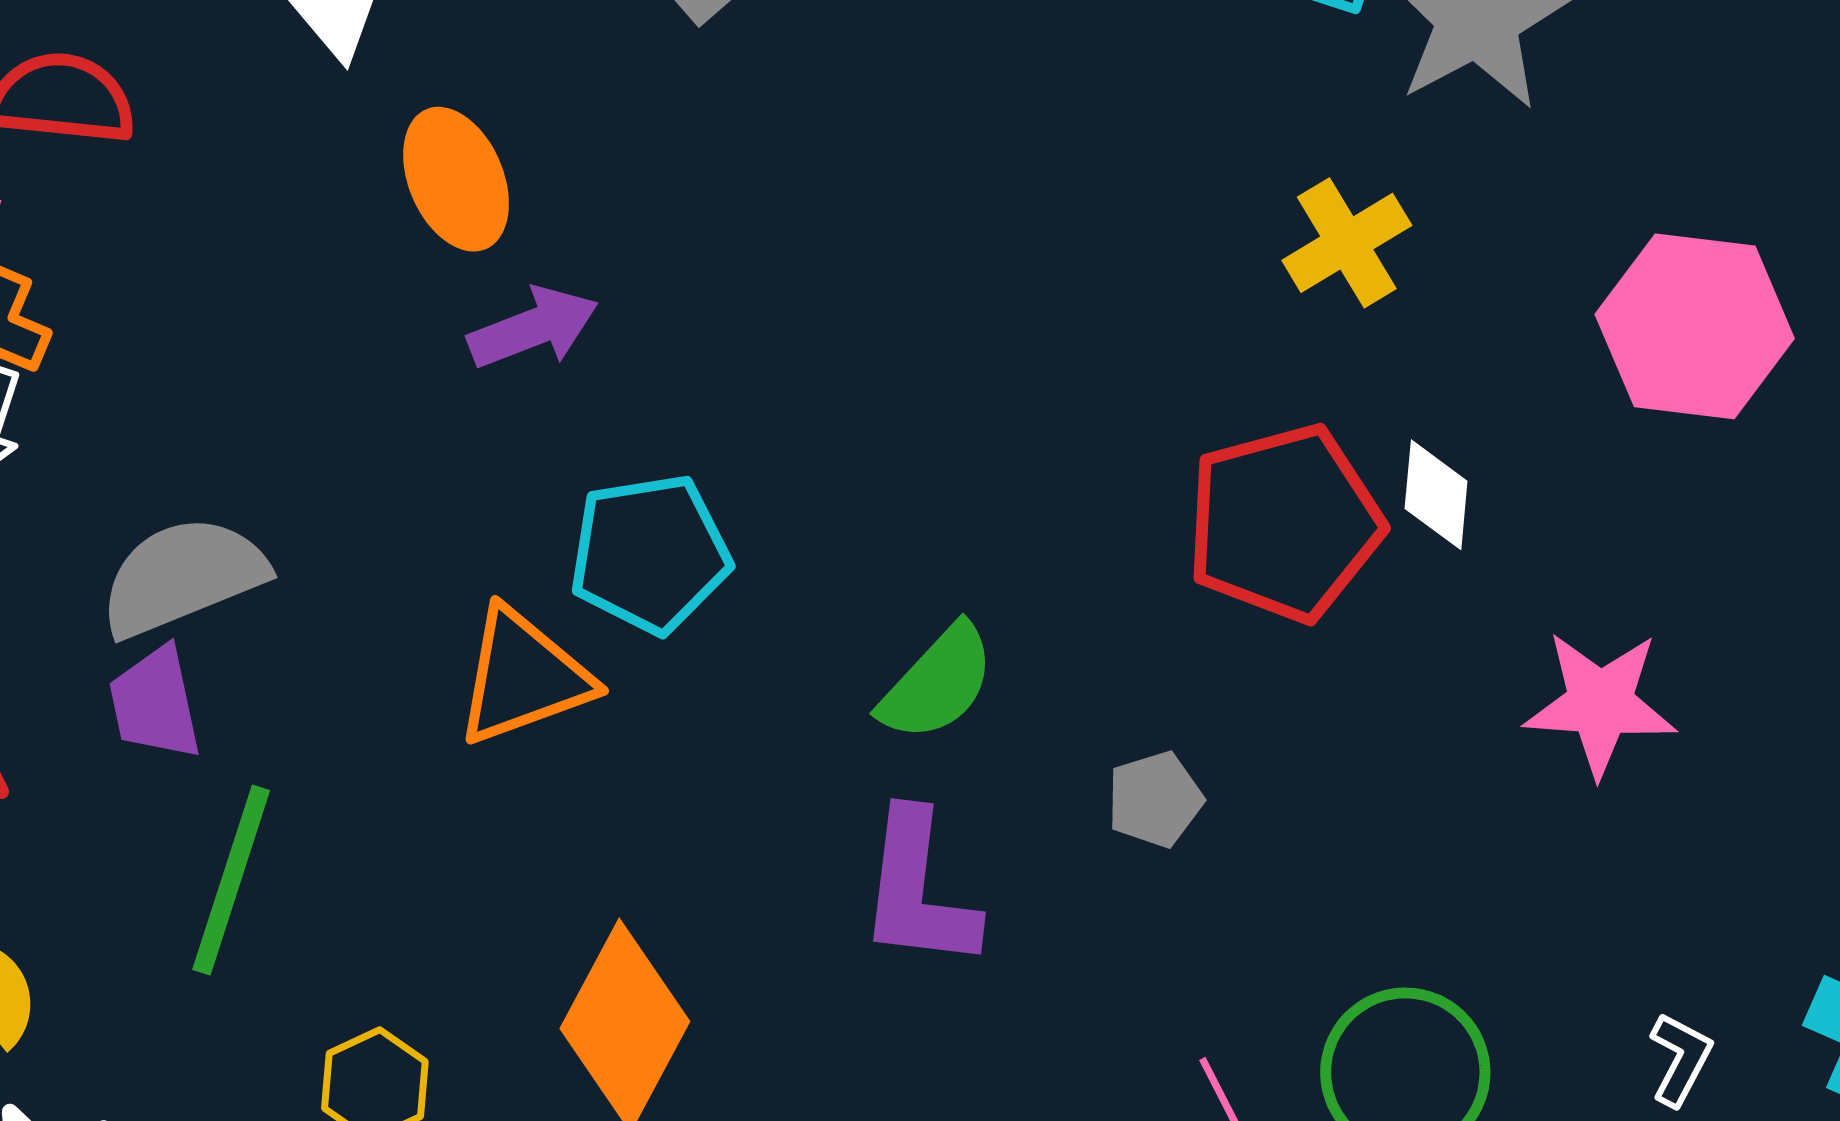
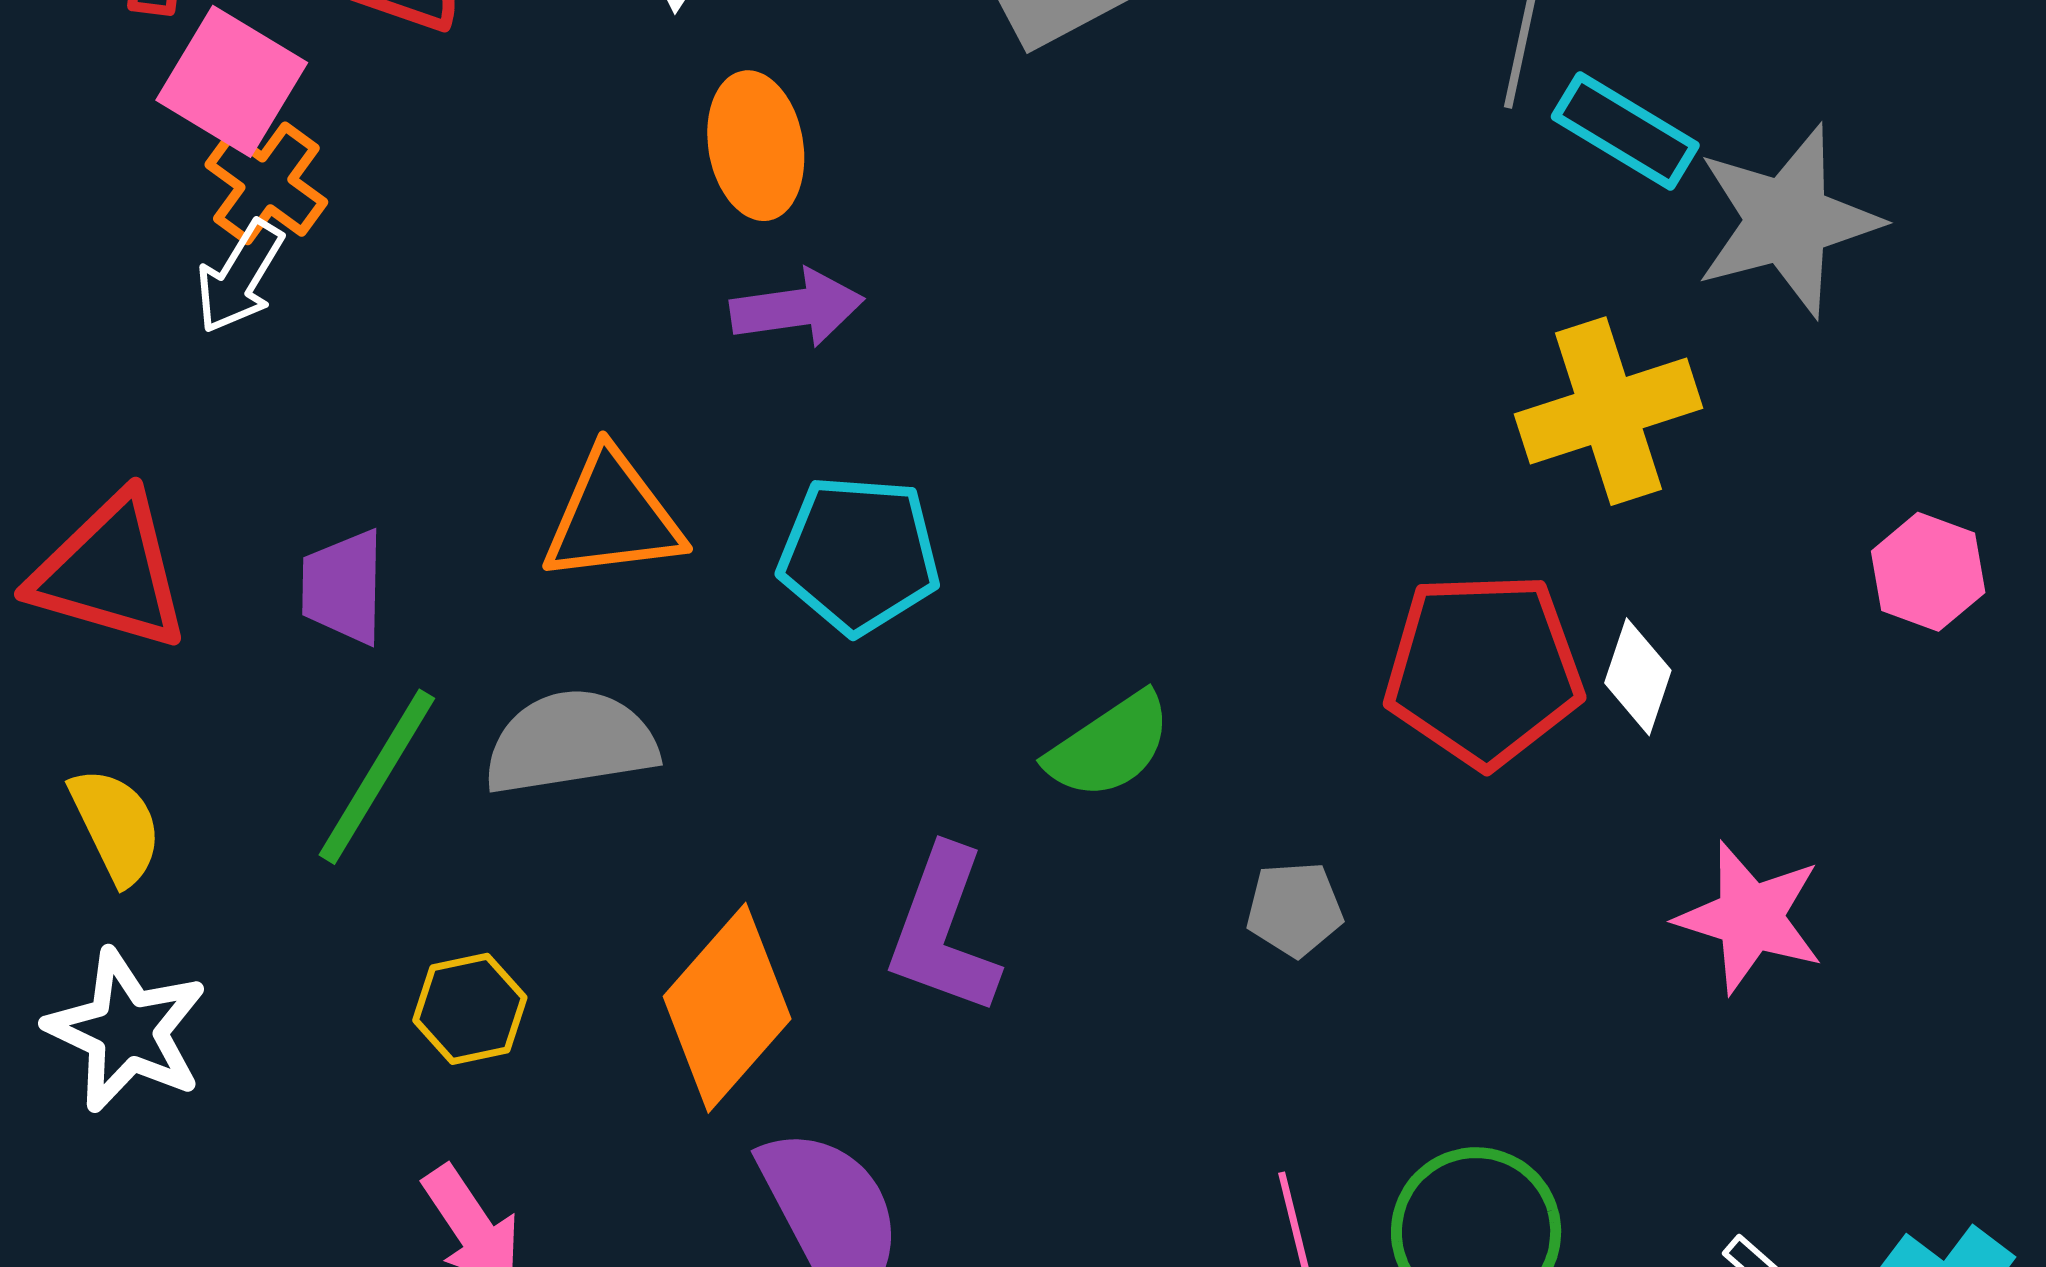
yellow cross: (1347, 243) -> (1609, 411), size x1.4
pink hexagon: (1695, 326) -> (1928, 572), size x0.6
gray semicircle: (183, 576) -> (571, 742), moved
orange triangle: (523, 677) -> (613, 517), moved
purple L-shape: (918, 890) -> (943, 931), moved

